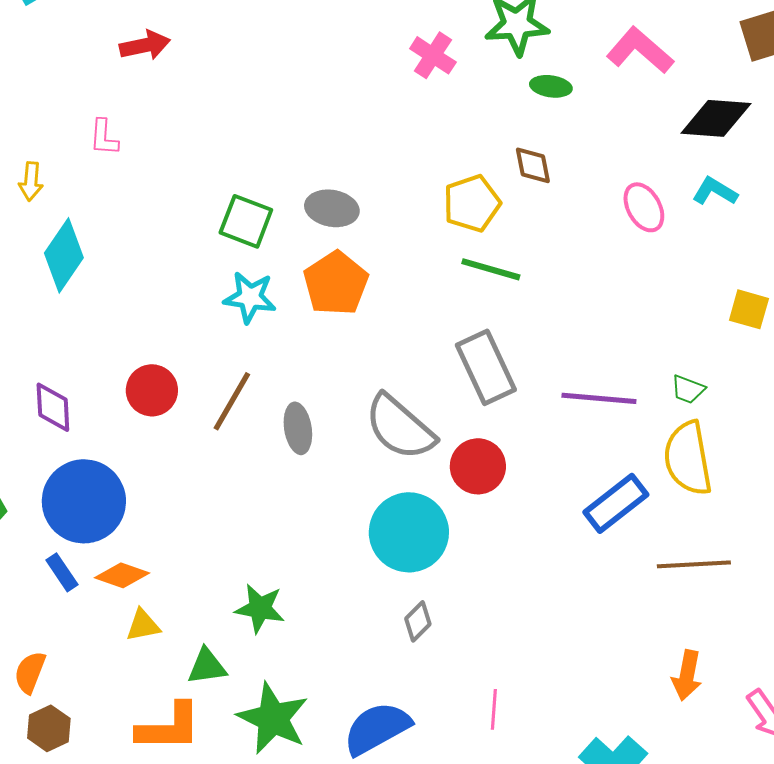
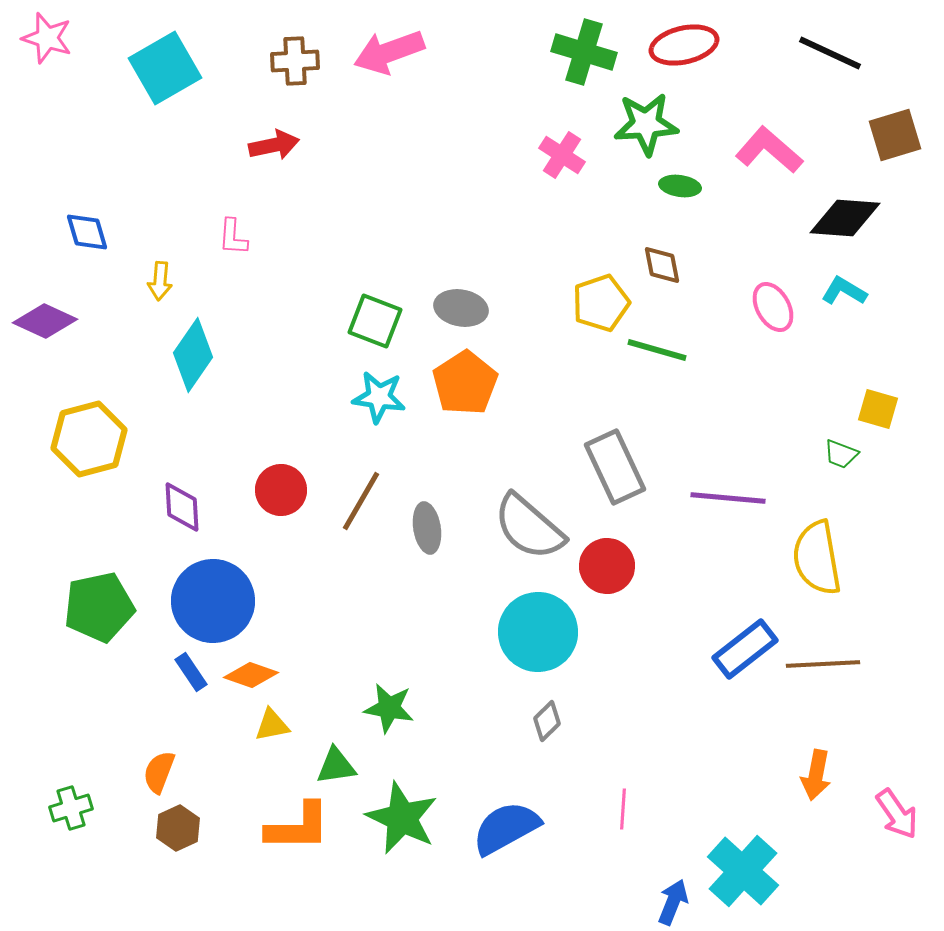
green line: (491, 269) -> (657, 350), moved
green trapezoid: (688, 389) -> (841, 454), moved
blue rectangle: (616, 503) -> (745, 649), moved

